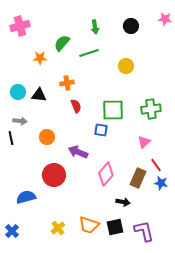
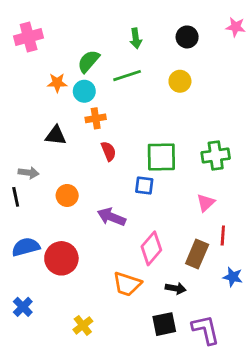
yellow circle: (126, 66) -> (180, 81), moved
cyan circle: (18, 92) -> (84, 91), moved
red line: (156, 165) -> (223, 235), turned 40
red circle: (54, 175) -> (61, 258), moved
blue star: (161, 183) -> (233, 277), moved
blue semicircle: (26, 197) -> (26, 247), moved
orange trapezoid: (89, 225) -> (127, 284), moved
blue cross: (12, 231) -> (23, 307), moved

